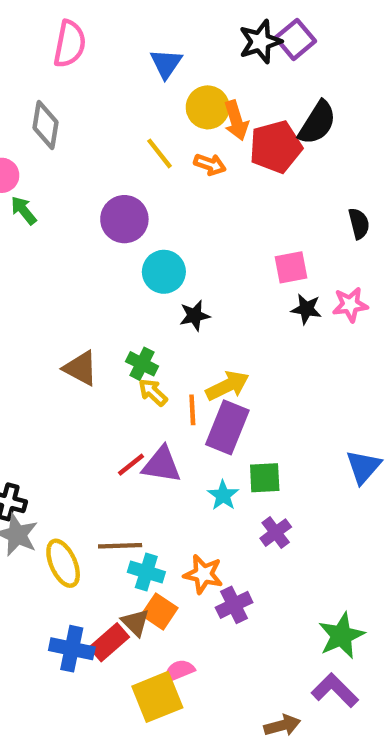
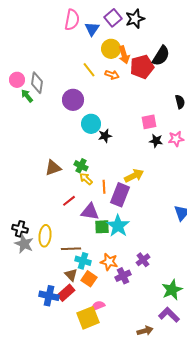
purple square: (295, 39) -> (113, 18), moved
pink semicircle: (70, 44) -> (72, 20), moved
gray diamond: (46, 125) -> (37, 83), moved
black star: (195, 316) -> (105, 136), moved
brown triangle: (81, 368) -> (53, 168), turned -48
yellow arrow: (227, 386) -> (134, 176), moved
red line: (131, 465) -> (69, 201), moved
green square: (265, 478) -> (102, 227), moved
cyan star: (223, 495) -> (118, 226), size x1.6
purple cross: (276, 533) -> (143, 260), moved
yellow ellipse: (63, 563) -> (45, 236), moved, turned 30
brown triangle: (135, 622) -> (71, 275), moved

